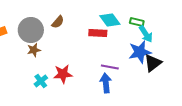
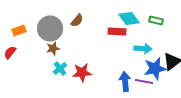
cyan arrow: (146, 34) -> (143, 49), moved, turned -54
blue star: (140, 52) -> (155, 69), moved
purple line: (110, 67) -> (144, 82), moved
cyan cross: (41, 81) -> (60, 69), moved

